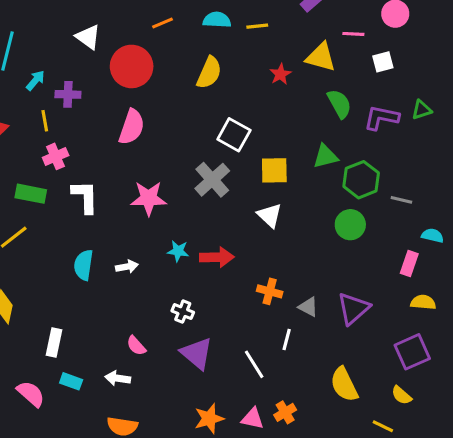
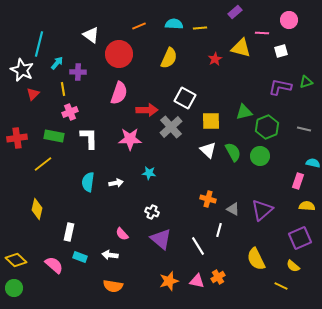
green semicircle: (339, 104) -> (233, 152), moved
gray line: (401, 200) -> (304, 129), moved
red arrow: (217, 257) -> (147, 110), moved

